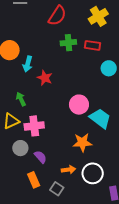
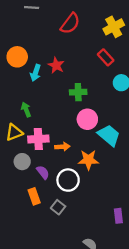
green cross: (68, 43) -> (78, 92), moved
red rectangle: (92, 45) -> (106, 57), turned 35
red star: (45, 78) -> (56, 65), moved
orange arrow: (69, 170) -> (62, 147), moved
white circle: (93, 173) -> (68, 180), moved

